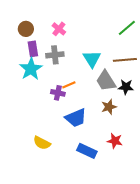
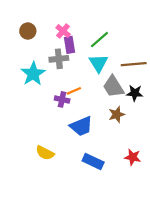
green line: (127, 28) -> (99, 40), moved
purple rectangle: (33, 49) -> (70, 45), moved
red star: (115, 141) -> (133, 157), moved

